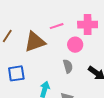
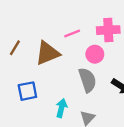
gray semicircle: (68, 66) -> (87, 80), size x1.5

